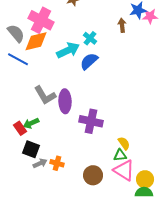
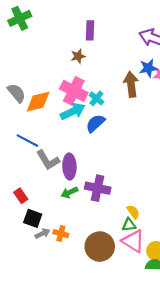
pink cross: (41, 20) -> (74, 91), moved
brown arrow: (122, 25) -> (131, 84), size x1.6
blue line: (18, 59) -> (27, 141), moved
green arrow: (31, 123) -> (69, 192), moved
brown circle: (93, 175) -> (100, 247), size x1.4

